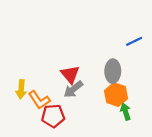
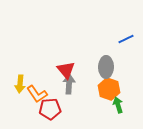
gray arrow: (73, 89) -> (69, 84), turned 132

